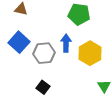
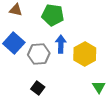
green pentagon: (79, 14) -> (53, 15), moved

